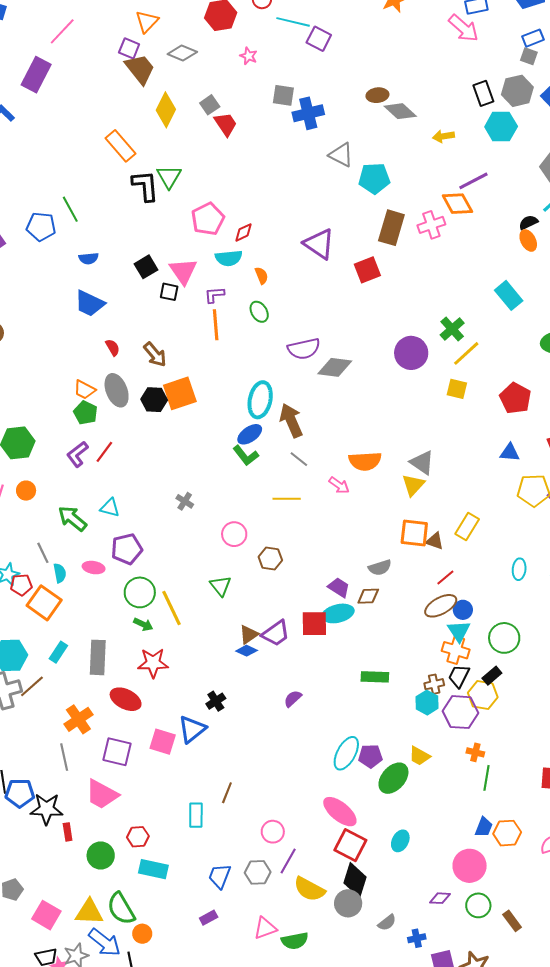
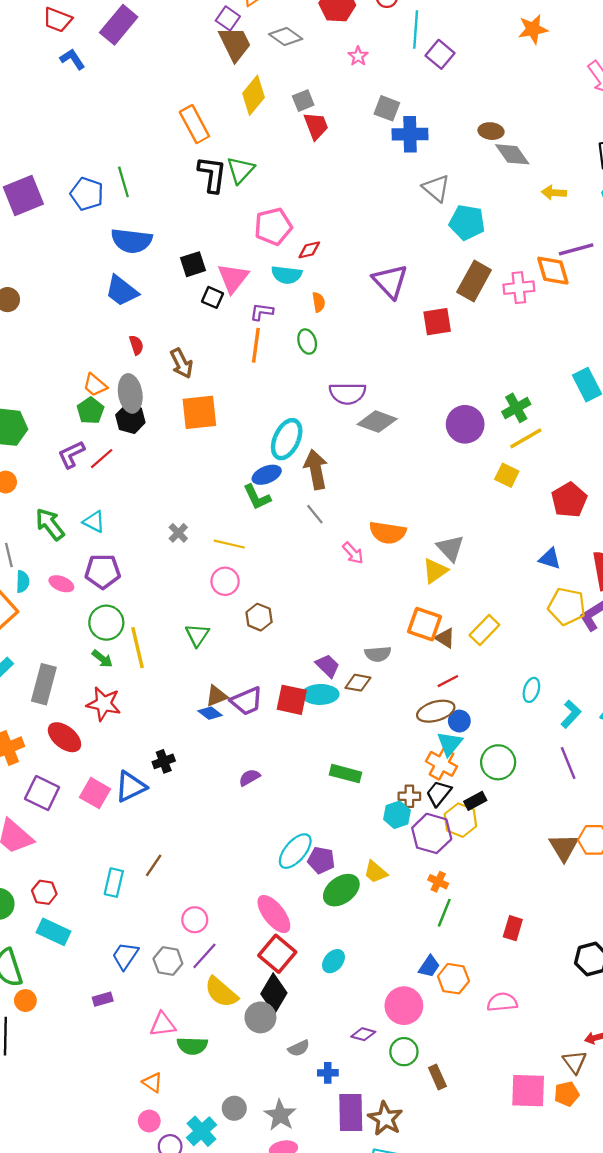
cyan line: (293, 22) -> (416, 29), turned 68
blue semicircle: (89, 258) -> (132, 241), size x1.8
black hexagon: (154, 400) -> (130, 419), moved
yellow line: (287, 499) -> (229, 544), moved

